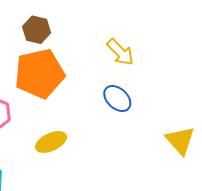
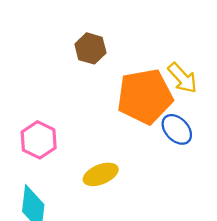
orange pentagon: (39, 74) -> (145, 97), moved

